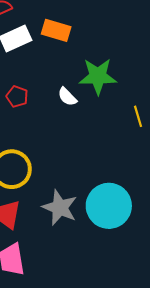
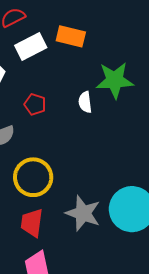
white semicircle: (67, 97) -> (85, 102), turned 40

